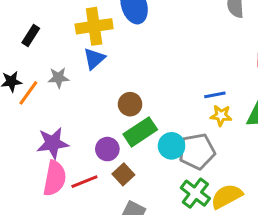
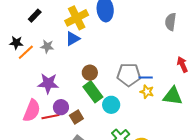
yellow cross: (94, 26) -> (77, 18), turned -30
green rectangle: (140, 132) -> (93, 92), turned 75
purple star: (53, 143) -> (48, 83), moved
purple circle: (107, 149) -> (61, 107), moved
gray pentagon: (197, 151) -> (129, 75), moved

